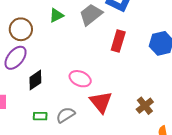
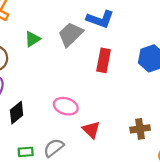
red triangle: (101, 102) -> (91, 130), size x0.7
brown cross: (145, 106) -> (140, 129), turned 36

